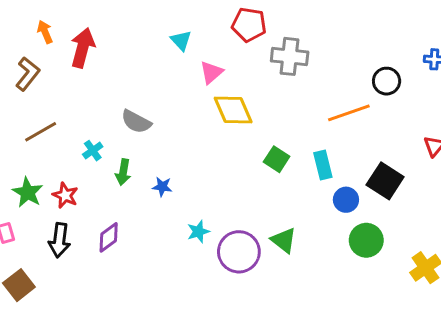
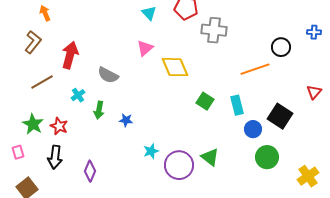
cyan triangle: (181, 41) -> (149, 13), moved
red arrow: (83, 48) -> (70, 55), moved
pink triangle: (211, 72) -> (145, 48), moved
purple diamond: (109, 237) -> (90, 171), moved, turned -30

